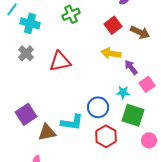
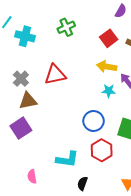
gray cross: (26, 53) -> (21, 79), moved
cyan star: (123, 92) -> (109, 91), moved
cyan L-shape: (72, 122) -> (67, 159), moved
brown triangle: (47, 132) -> (28, 101), moved

